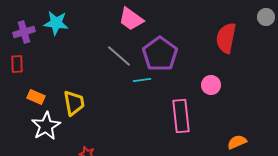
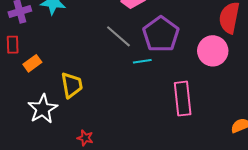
pink circle: (211, 85) -> (213, 51), moved, size x1.5
orange rectangle: (36, 97) -> (32, 63), moved, turned -60

